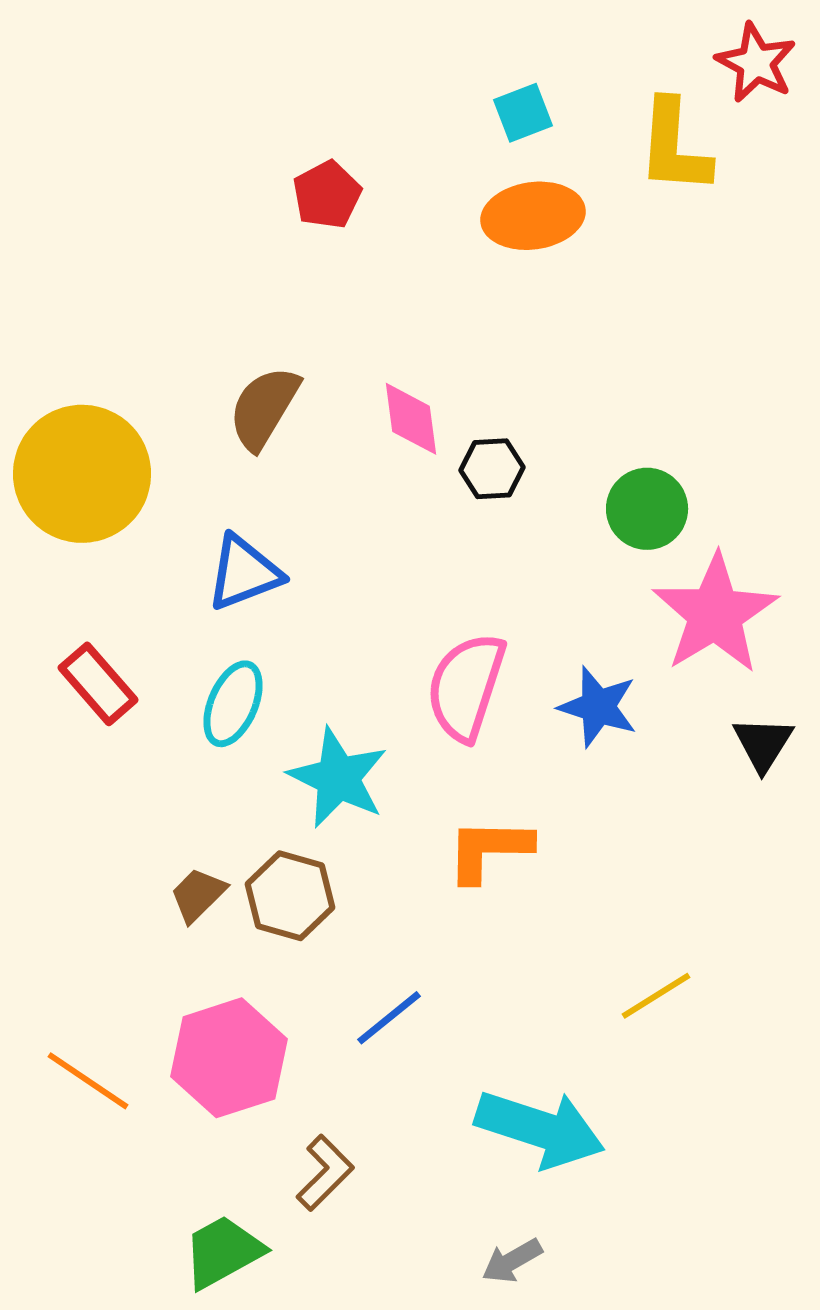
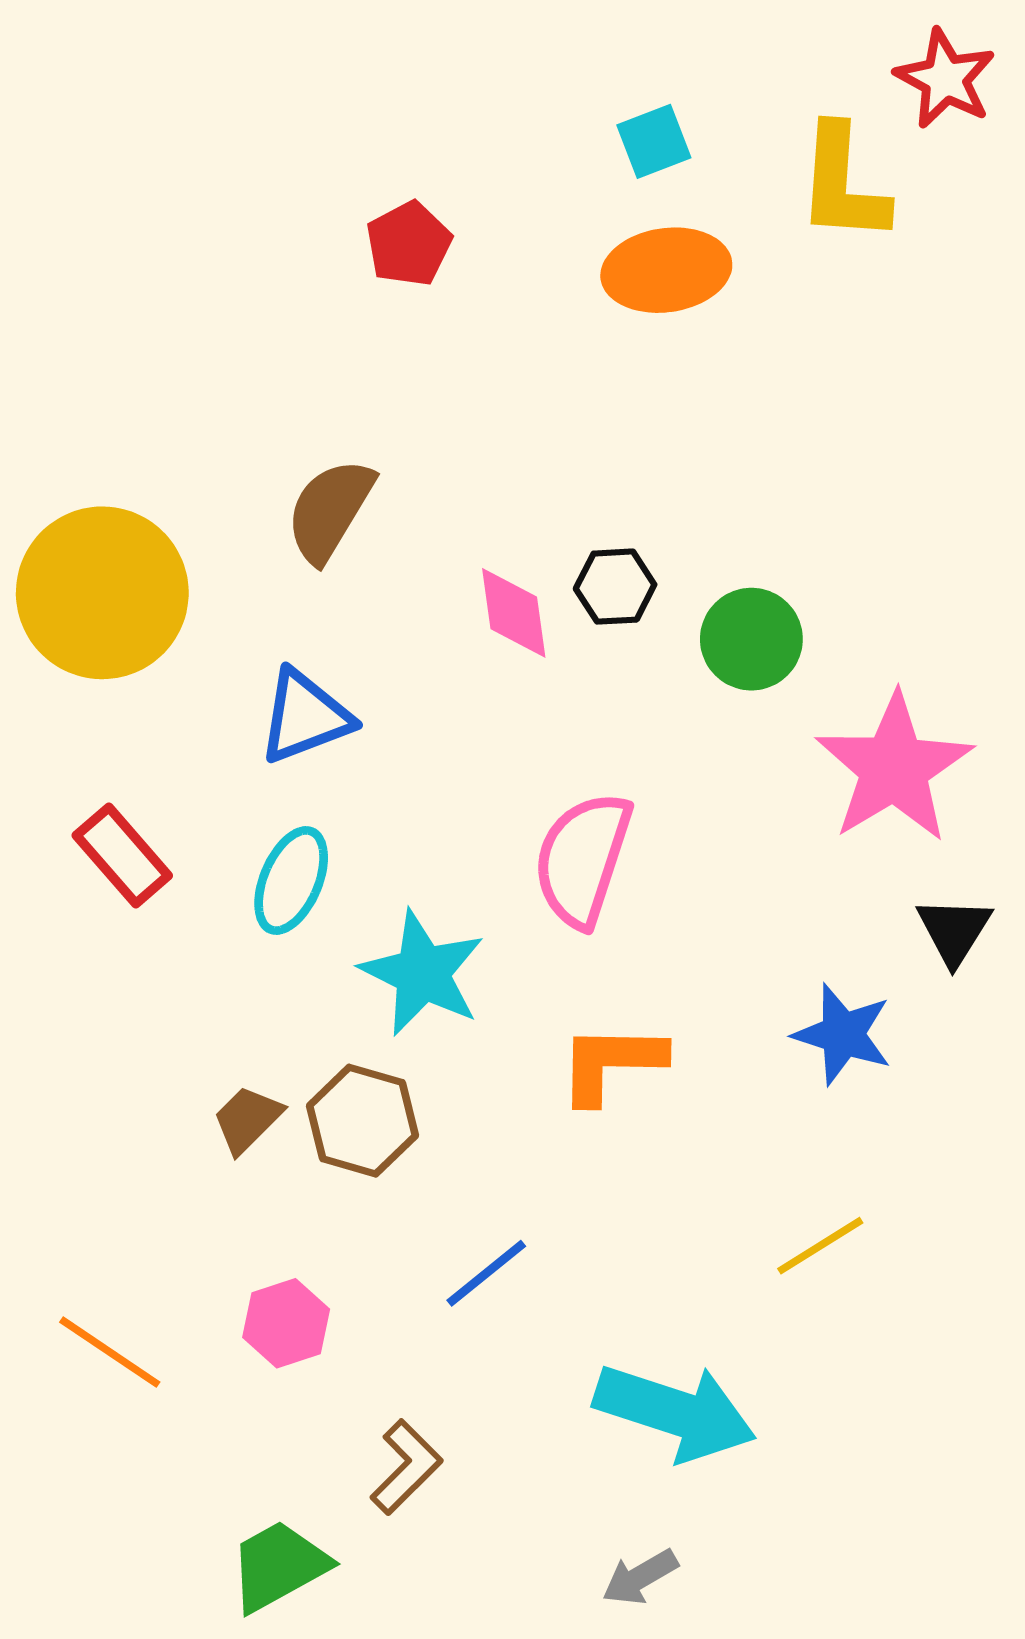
pink diamond: (411, 419) -> (514, 613), moved
green circle: (647, 509) -> (751, 639), moved
blue star: (598, 707) -> (843, 1034), moved
pink hexagon: (229, 1058) -> (286, 1323), size x0.6

